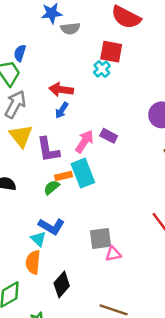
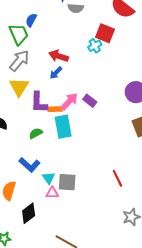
orange rectangle: (63, 176) -> (55, 109), moved
cyan triangle: (38, 239) -> (49, 178), moved
pink triangle: (113, 254) -> (52, 193), moved

